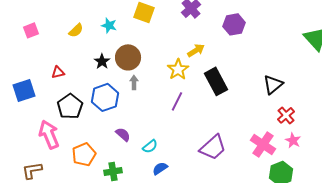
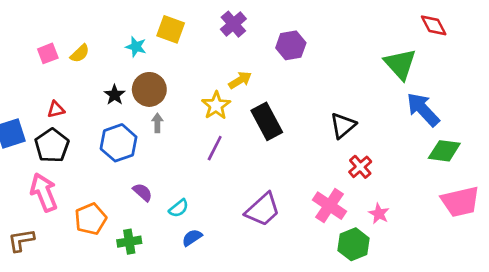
cyan star: (109, 25) -> (136, 47), moved
pink square: (31, 30) -> (48, 53), moved
black pentagon: (70, 106) -> (52, 146), moved
pink star: (293, 140) -> (379, 214), moved

